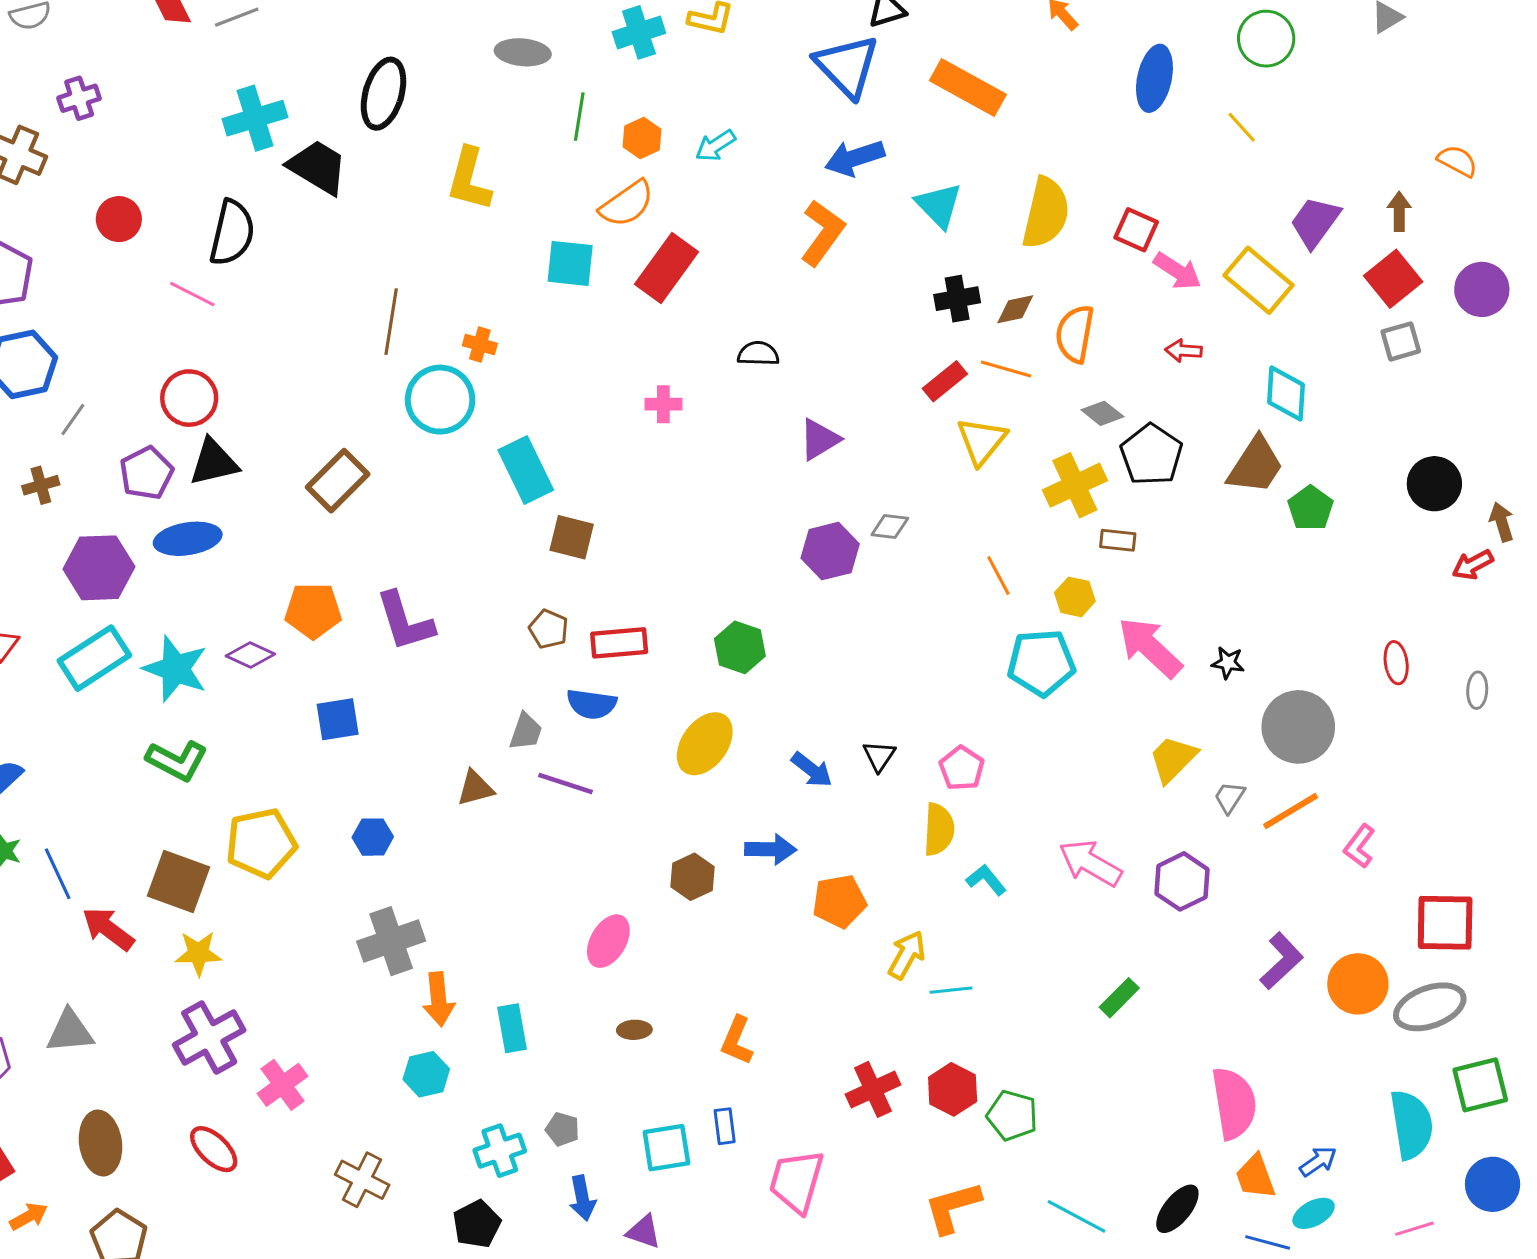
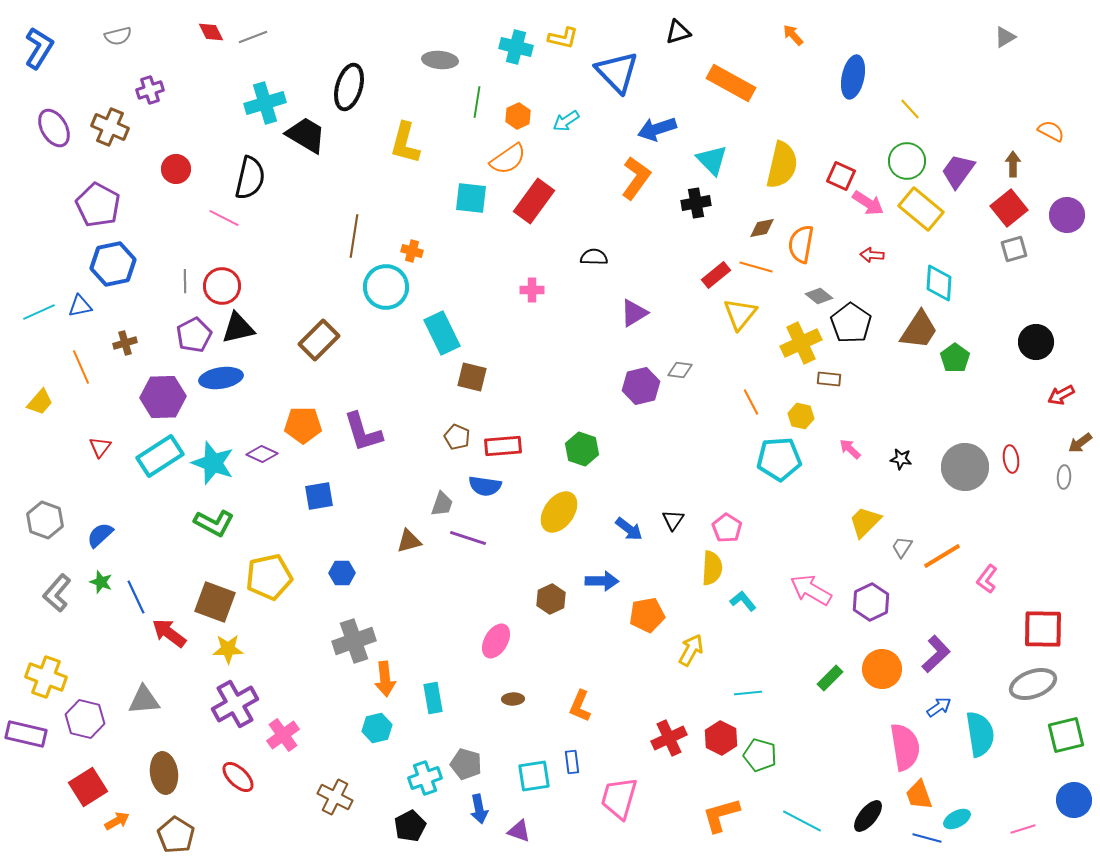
cyan cross: (639, 32) -> (516, 47), turned 32
green circle: (1266, 39) -> (907, 161), moved
blue triangle: (847, 66) -> (617, 72), moved
black cross: (957, 299) -> (696, 203), moved
gray line: (73, 419) -> (185, 281), moved, turned -35
brown arrow: (1502, 522) -> (1080, 443), moved, turned -110
pink arrow: (1150, 647) -> (850, 449), size x0.5
gray circle: (1298, 727) -> (965, 467), moved
orange circle: (1358, 984) -> (882, 669), moved
cyan line: (951, 990) -> (748, 693), moved
cyan semicircle: (1411, 1125) -> (980, 734), moved
gray pentagon: (562, 1129) -> (466, 764), size x1.4
blue arrow: (1318, 1161) -> (939, 707), moved

